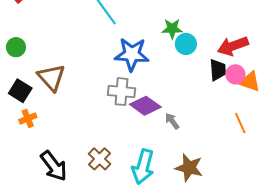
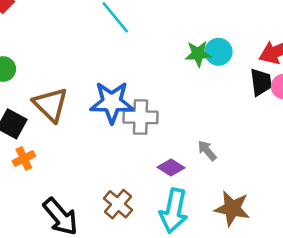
green star: (172, 29) -> (198, 54), moved
blue star: (132, 54) -> (112, 102), moved
purple diamond: (145, 106) -> (171, 167), moved, size x0.7

